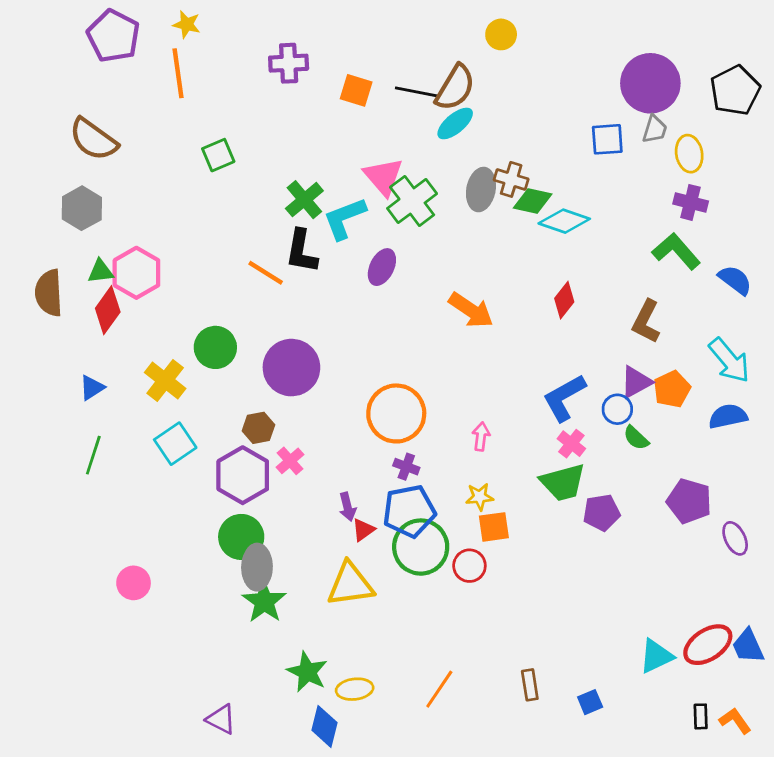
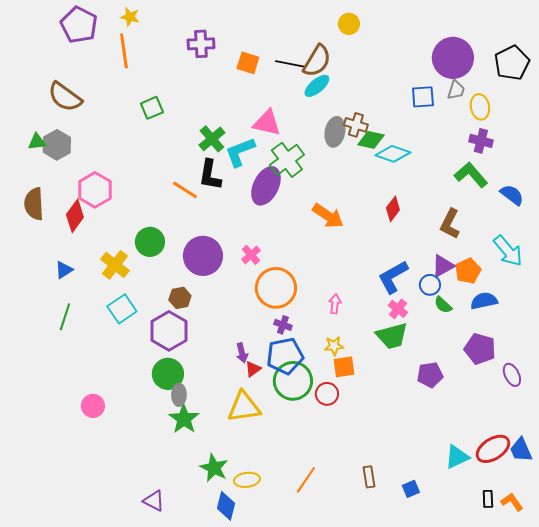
pink triangle: (383, 177) -> (267, 123), turned -36
green cross: (412, 201) -> (287, 160), moved
purple ellipse: (382, 267) -> (266, 186), size x1.5
green triangle: (101, 271) -> (37, 142), moved
blue semicircle: (728, 416) -> (484, 301), moved
pink cross: (290, 461) -> (251, 255), moved
purple pentagon: (602, 513) -> (430, 375), moved
gray ellipse: (257, 567) -> (179, 395), size x0.7

